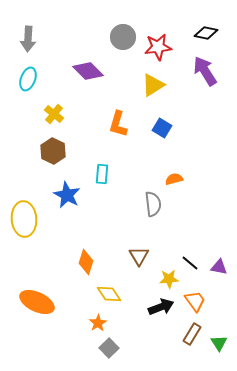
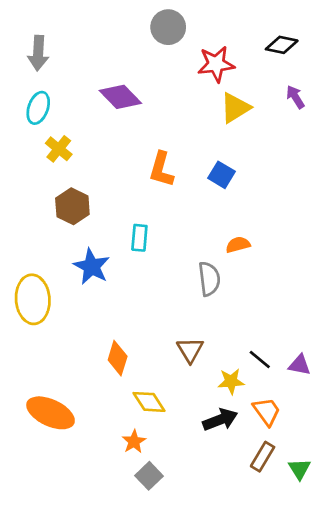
gray circle: (123, 37) -> (168, 27), moved
purple arrow: (205, 71) -> (295, 97), moved, size x0.6
yellow triangle: (153, 85) -> (235, 108), moved
yellow cross: (54, 114) -> (59, 149), moved

